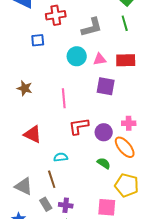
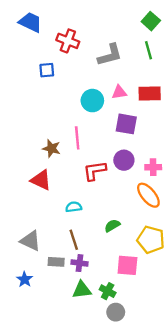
red cross: (56, 15) -> (68, 41), turned 30
cyan circle: (77, 56) -> (92, 101), moved
brown star: (25, 88) -> (51, 148), moved
purple circle: (104, 132) -> (124, 160), moved
green semicircle: (104, 163) -> (112, 226), moved, turned -64
brown line: (52, 179) -> (74, 240), moved
gray rectangle: (46, 204) -> (56, 262), turned -56

